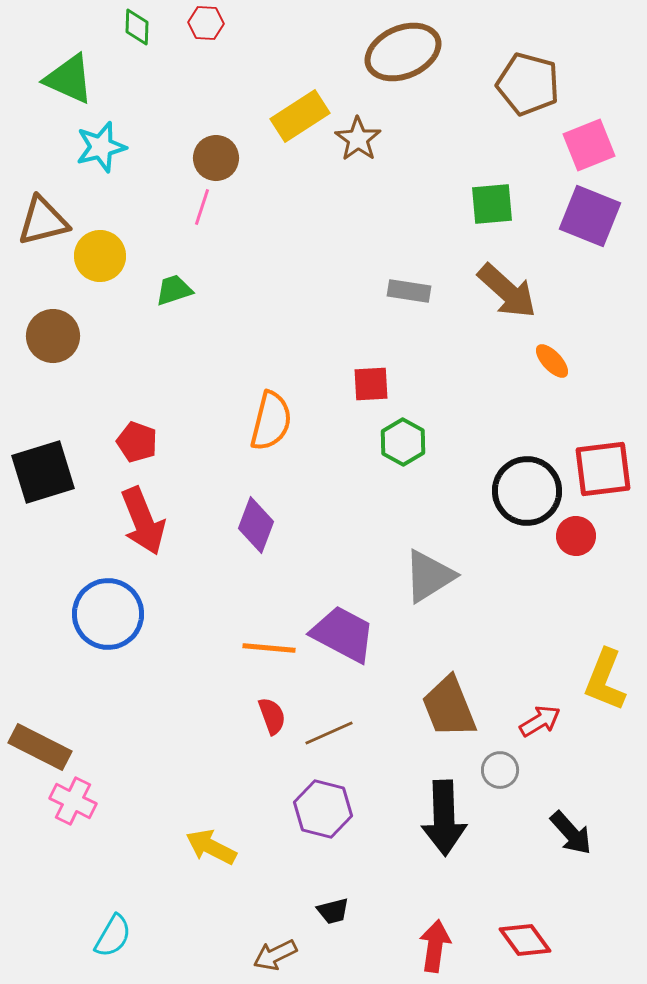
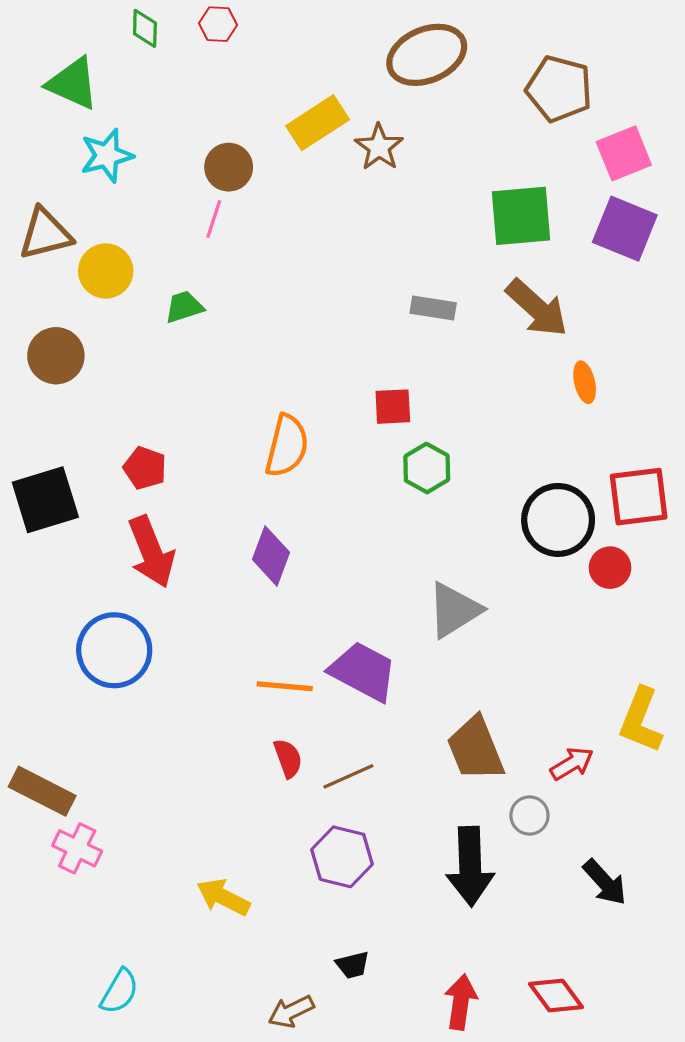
green square: (492, 204) -> (521, 216), size x1.4
orange ellipse: (552, 361) -> (585, 382), turned 30

